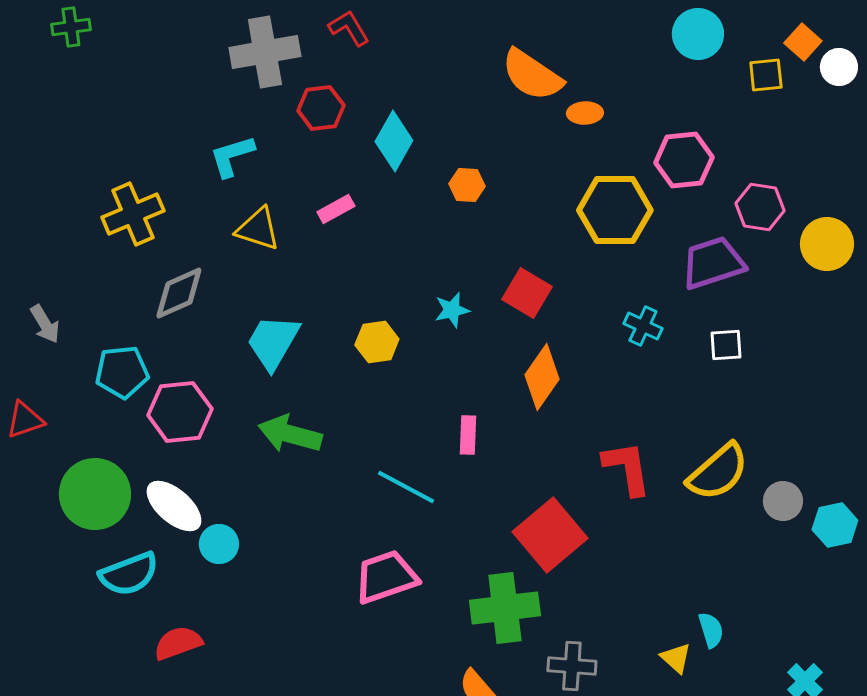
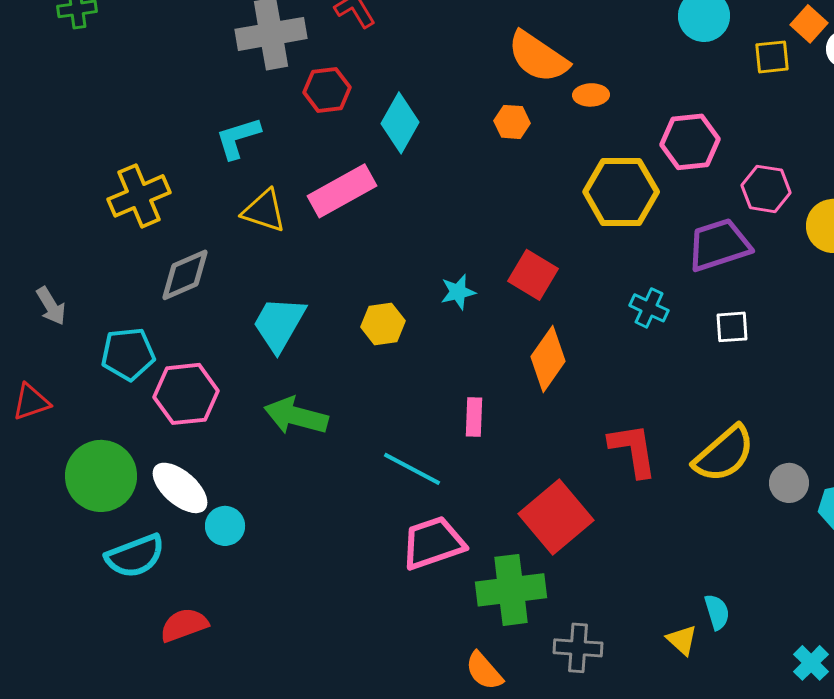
orange hexagon: (467, 185) -> (512, 122), moved
pink rectangle: (336, 209) -> (342, 191), size x1.8
pink trapezoid: (386, 577) -> (433, 543), moved

